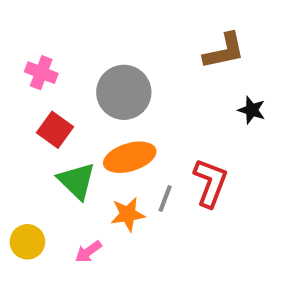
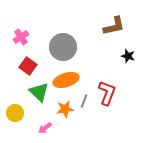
pink cross: (41, 73) -> (21, 37), turned 35
yellow circle: (27, 242) -> (15, 113), moved

